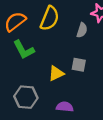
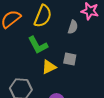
green L-shape: (24, 50) -> (38, 45), moved

